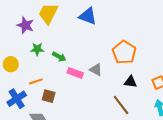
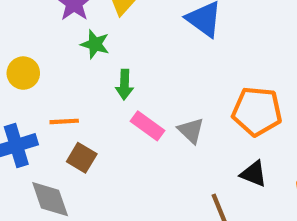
green star: (37, 49) -> (95, 44), moved
orange pentagon: (124, 52) -> (257, 111), turned 30
green arrow: (59, 57) -> (125, 85), turned 48

